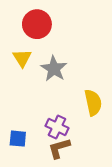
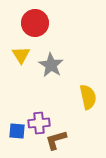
purple cross: (57, 127) -> (39, 123), moved, turned -30

